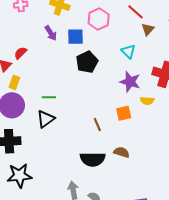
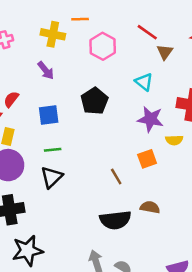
blue square: (76, 37) -> (49, 115), moved

